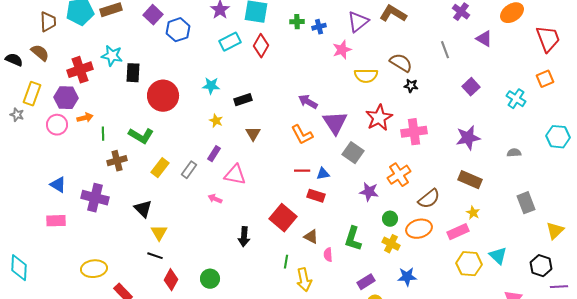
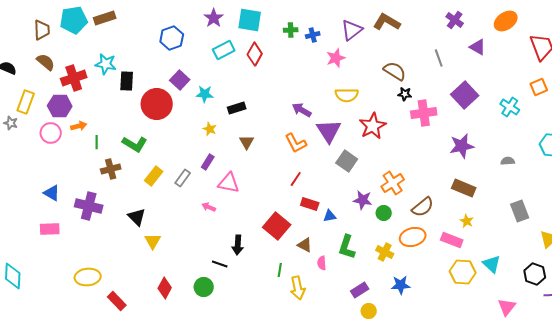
purple square: (153, 15) -> (180, 80), moved
brown semicircle: (40, 53) -> (46, 62), moved
yellow semicircle: (366, 76) -> (347, 95), moved
purple square: (471, 87) -> (465, 95), size x1.5
pink cross: (414, 132) -> (424, 113), moved
red line: (302, 171) -> (296, 179), turned -56
blue triangle: (323, 174) -> (330, 216), moved
green circle: (390, 219) -> (384, 213), moved
pink rectangle: (458, 232) -> (452, 240), turned 45
black line: (155, 256) -> (220, 264), moved

